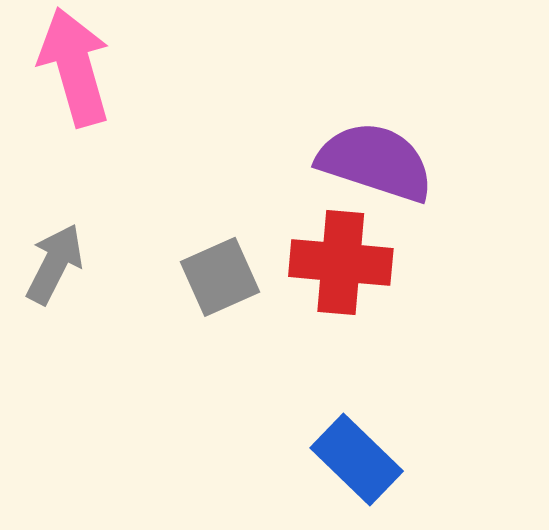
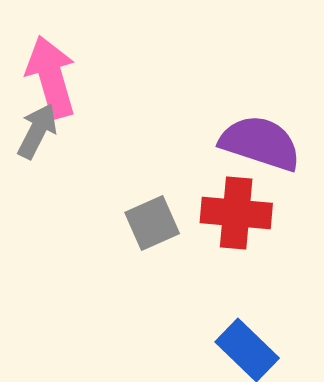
gray arrow: (55, 264) -> (37, 131), moved

